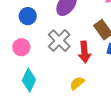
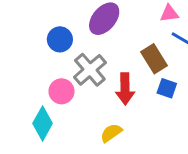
blue circle: (28, 16) -> (60, 39), moved
pink circle: (21, 47) -> (61, 91), moved

